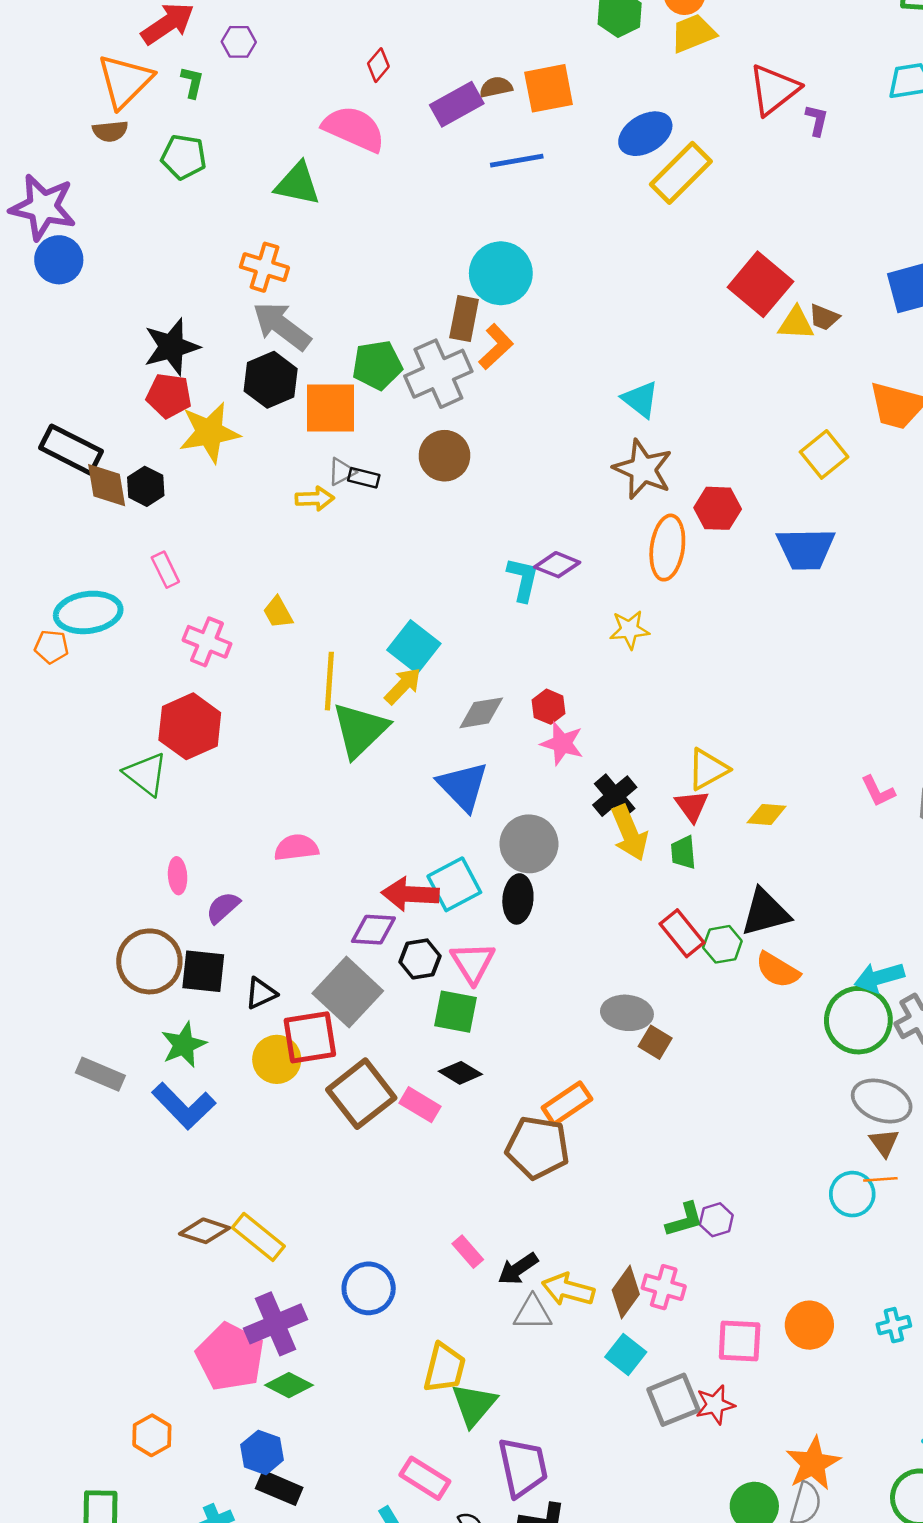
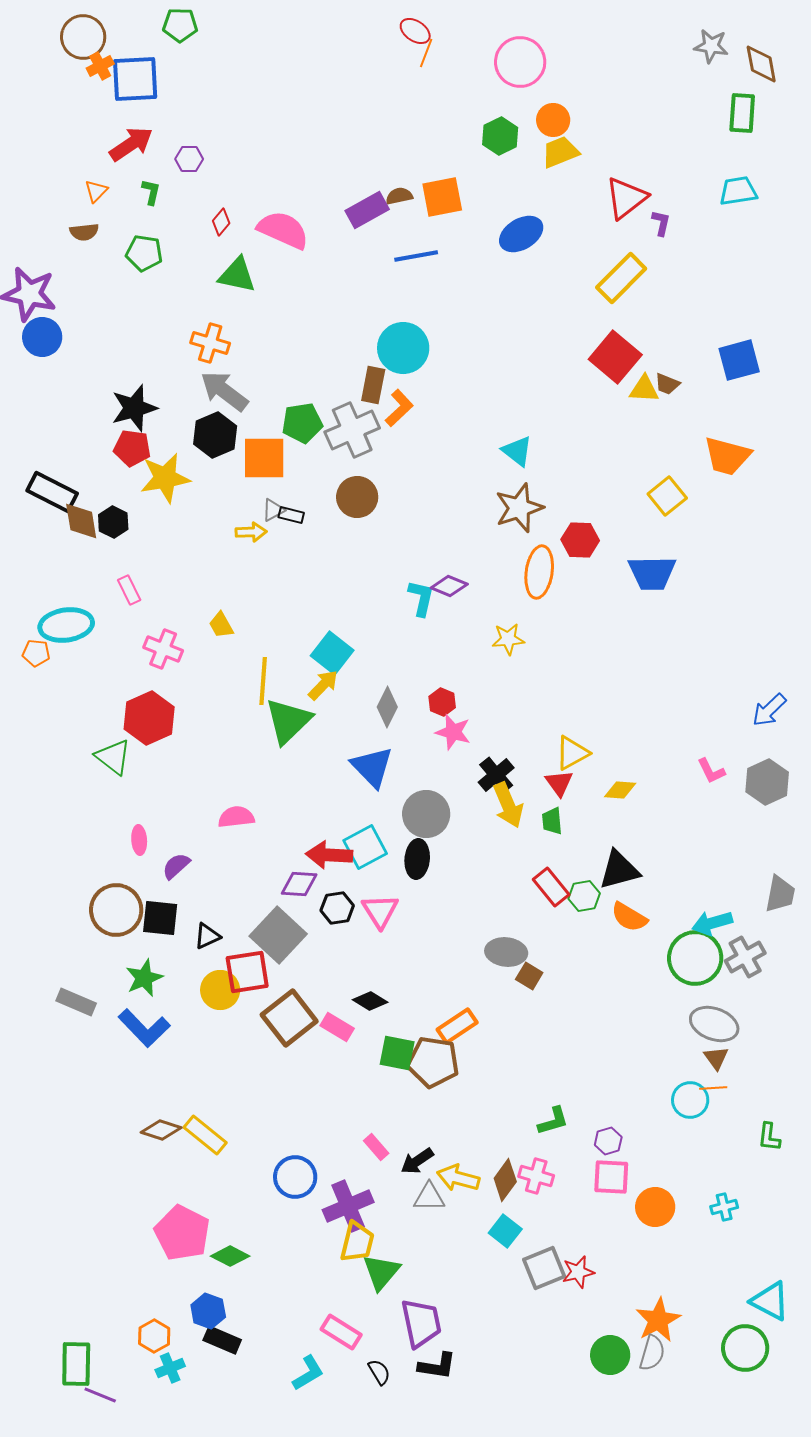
red diamond: (378, 65) -> (221, 222), moved
orange triangle: (125, 81) -> (96, 191), size x0.5
yellow rectangle: (681, 173) -> (621, 278), moved
brown star: (643, 469) -> (519, 508), turned 30
gray diamond: (481, 713) -> (387, 707), turned -54
green square: (456, 1012) -> (397, 1053), moved
purple hexagon: (716, 1220) -> (608, 1141), moved
purple cross: (276, 1324) -> (348, 1206), moved
pink square: (740, 1341) -> (611, 1177), moved
orange hexagon: (152, 1435) -> (154, 1336), moved

